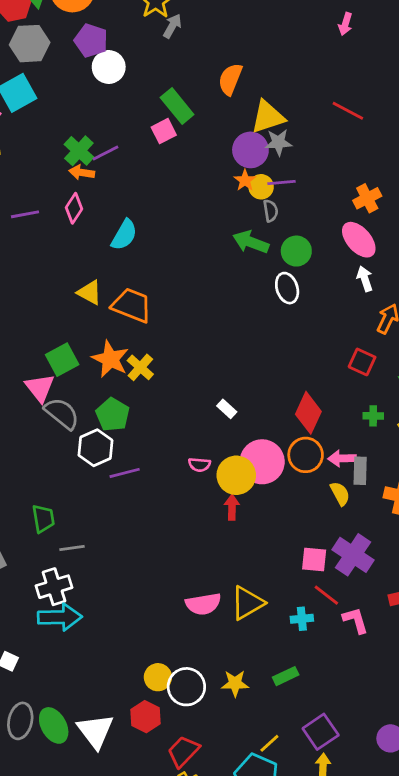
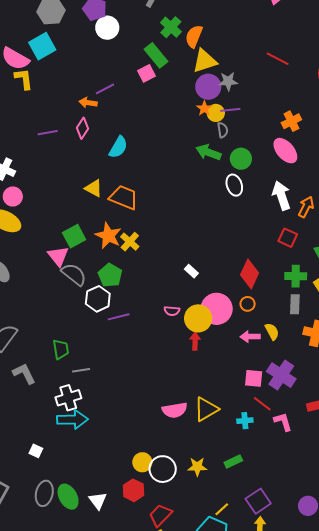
yellow triangle: (268, 117) -> (205, 61), moved
green cross: (79, 151) -> (171, 27), moved
white arrow: (365, 279) -> (281, 195), moved, size x1.6
green cross: (373, 416) -> (296, 276), size x1.5
orange circle: (306, 455) -> (248, 304), size x0.6
pink arrow: (342, 458) -> (250, 337), moved
gray rectangle: (360, 471) -> (295, 304), moved
white triangle: (95, 731) -> (98, 501), size x0.7

